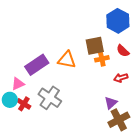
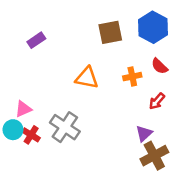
brown square: (95, 46) -> (110, 32), moved
purple rectangle: (37, 65) -> (36, 40), moved, size x0.6
red arrow: (121, 78) -> (157, 101), turned -32

